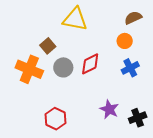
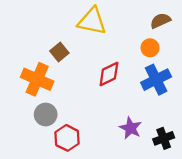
gray circle: (63, 67) -> (46, 115), moved
blue cross: (130, 68) -> (156, 80), size x1.4

